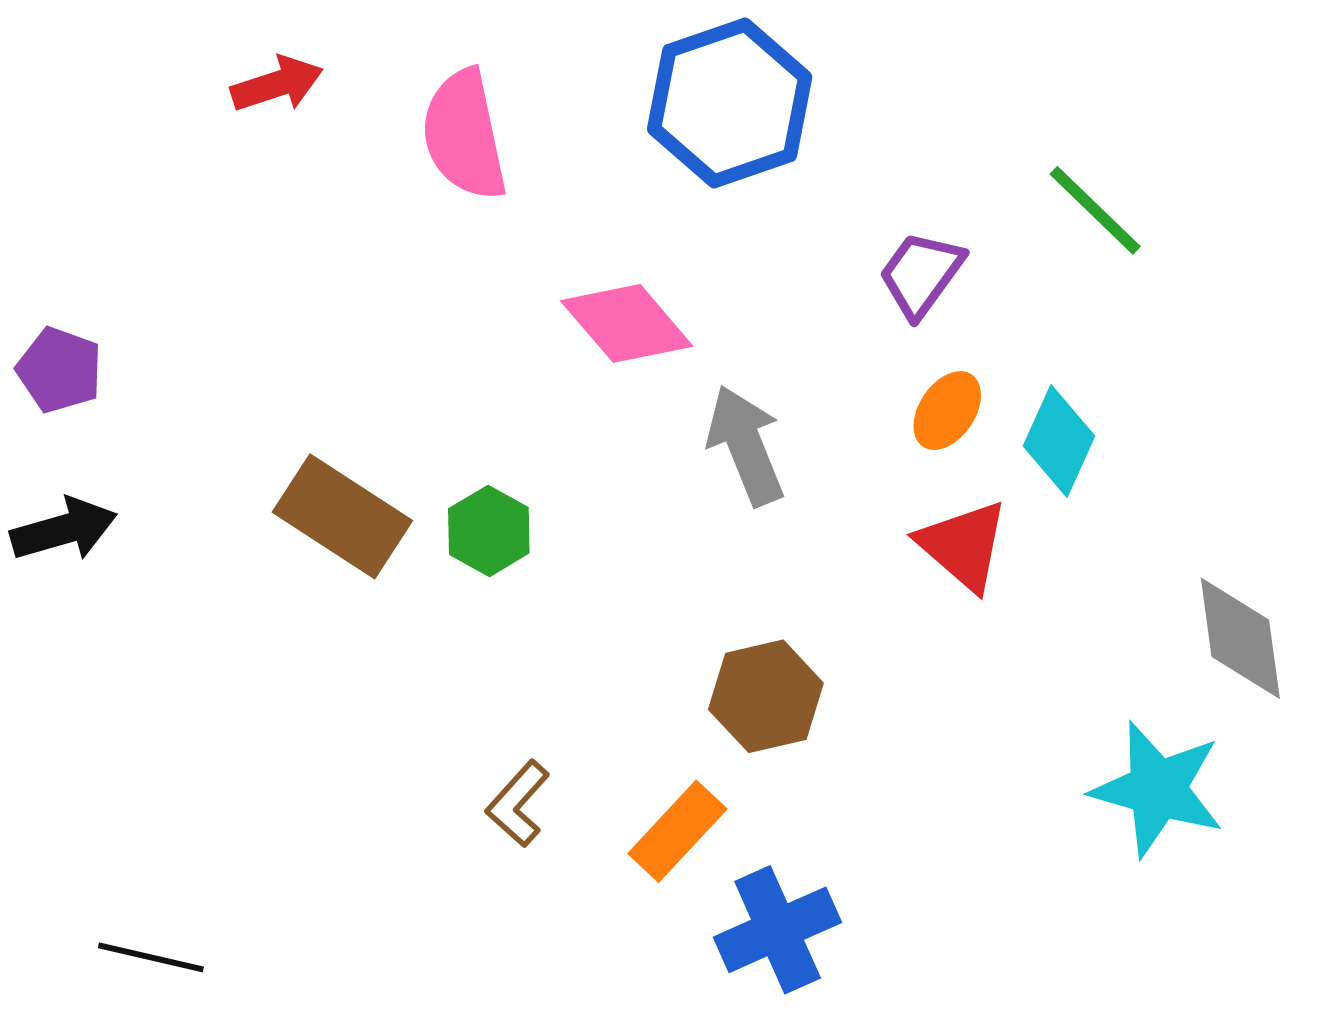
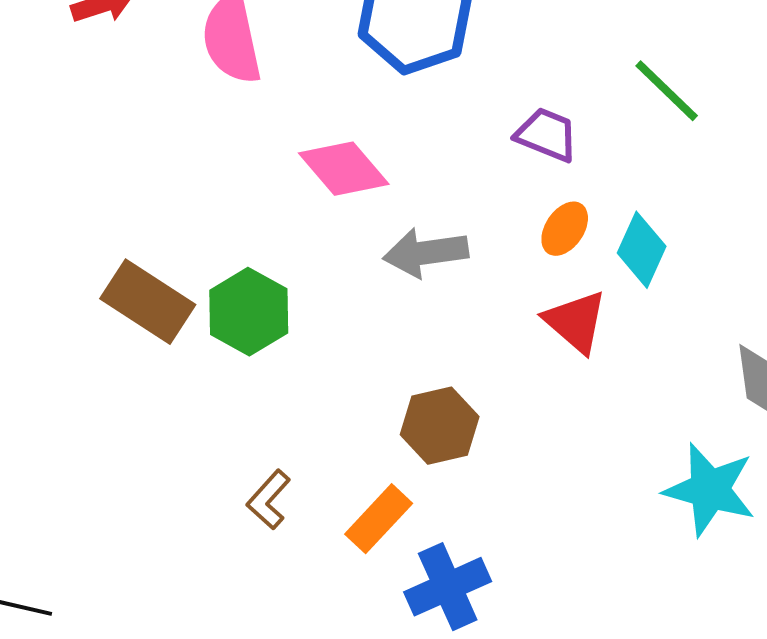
purple trapezoid: (921, 274) -> (547, 135), turned 76
gray arrow: (746, 445) -> (426, 253), turned -76
green hexagon: (489, 531) -> (249, 312), size x1.4

